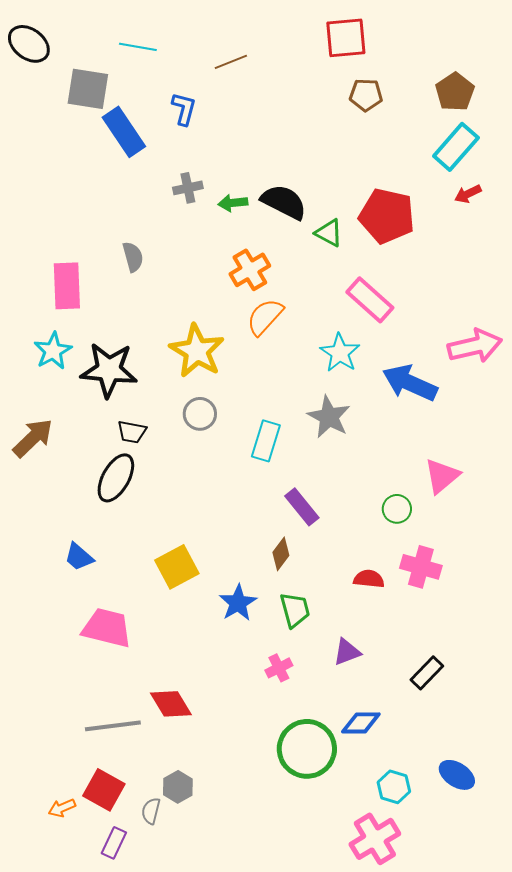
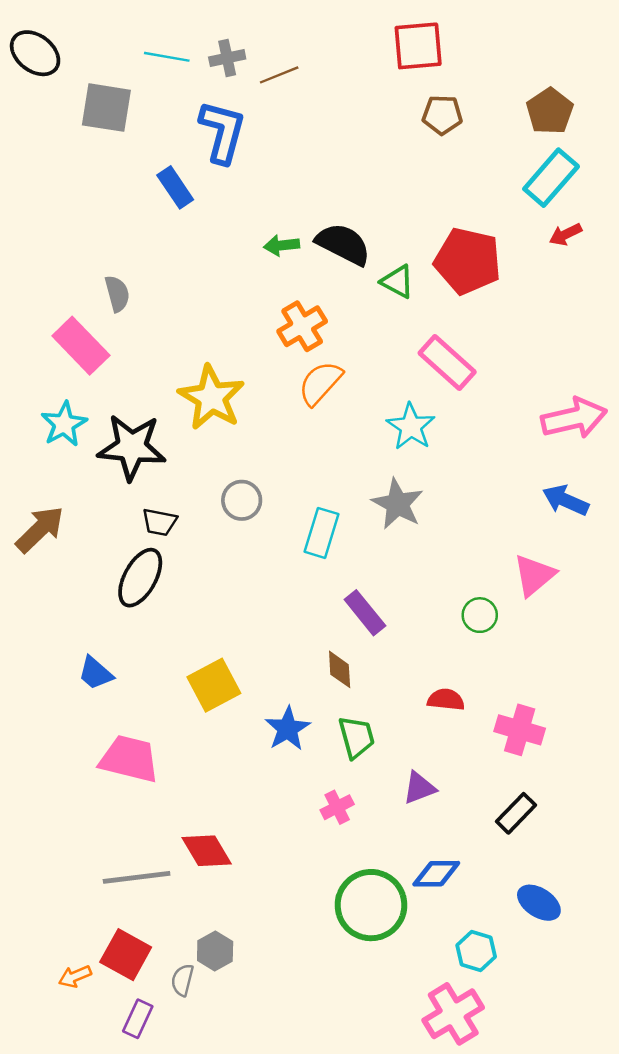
blue L-shape: (184, 109) -> (222, 132), size x1.6
blue rectangle: (124, 132) -> (175, 187), moved, size x0.7
gray cross: (188, 188) -> (227, 58), moved
gray semicircle: (133, 257) -> (117, 294), moved
pink rectangle: (67, 286) -> (81, 346), turned -42
yellow star: (197, 351) -> (211, 398), moved
blue arrow: (410, 383) -> (566, 500), moved, size x0.7
brown diamond: (281, 554) -> (340, 669), turned -40
pink cross: (421, 567) -> (520, 730), moved
blue ellipse: (457, 775) -> (539, 903), moved

